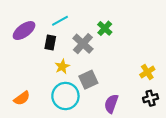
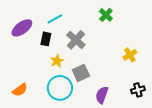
green cross: (105, 28) -> (106, 15), moved
yellow cross: (147, 72) -> (130, 55), moved

